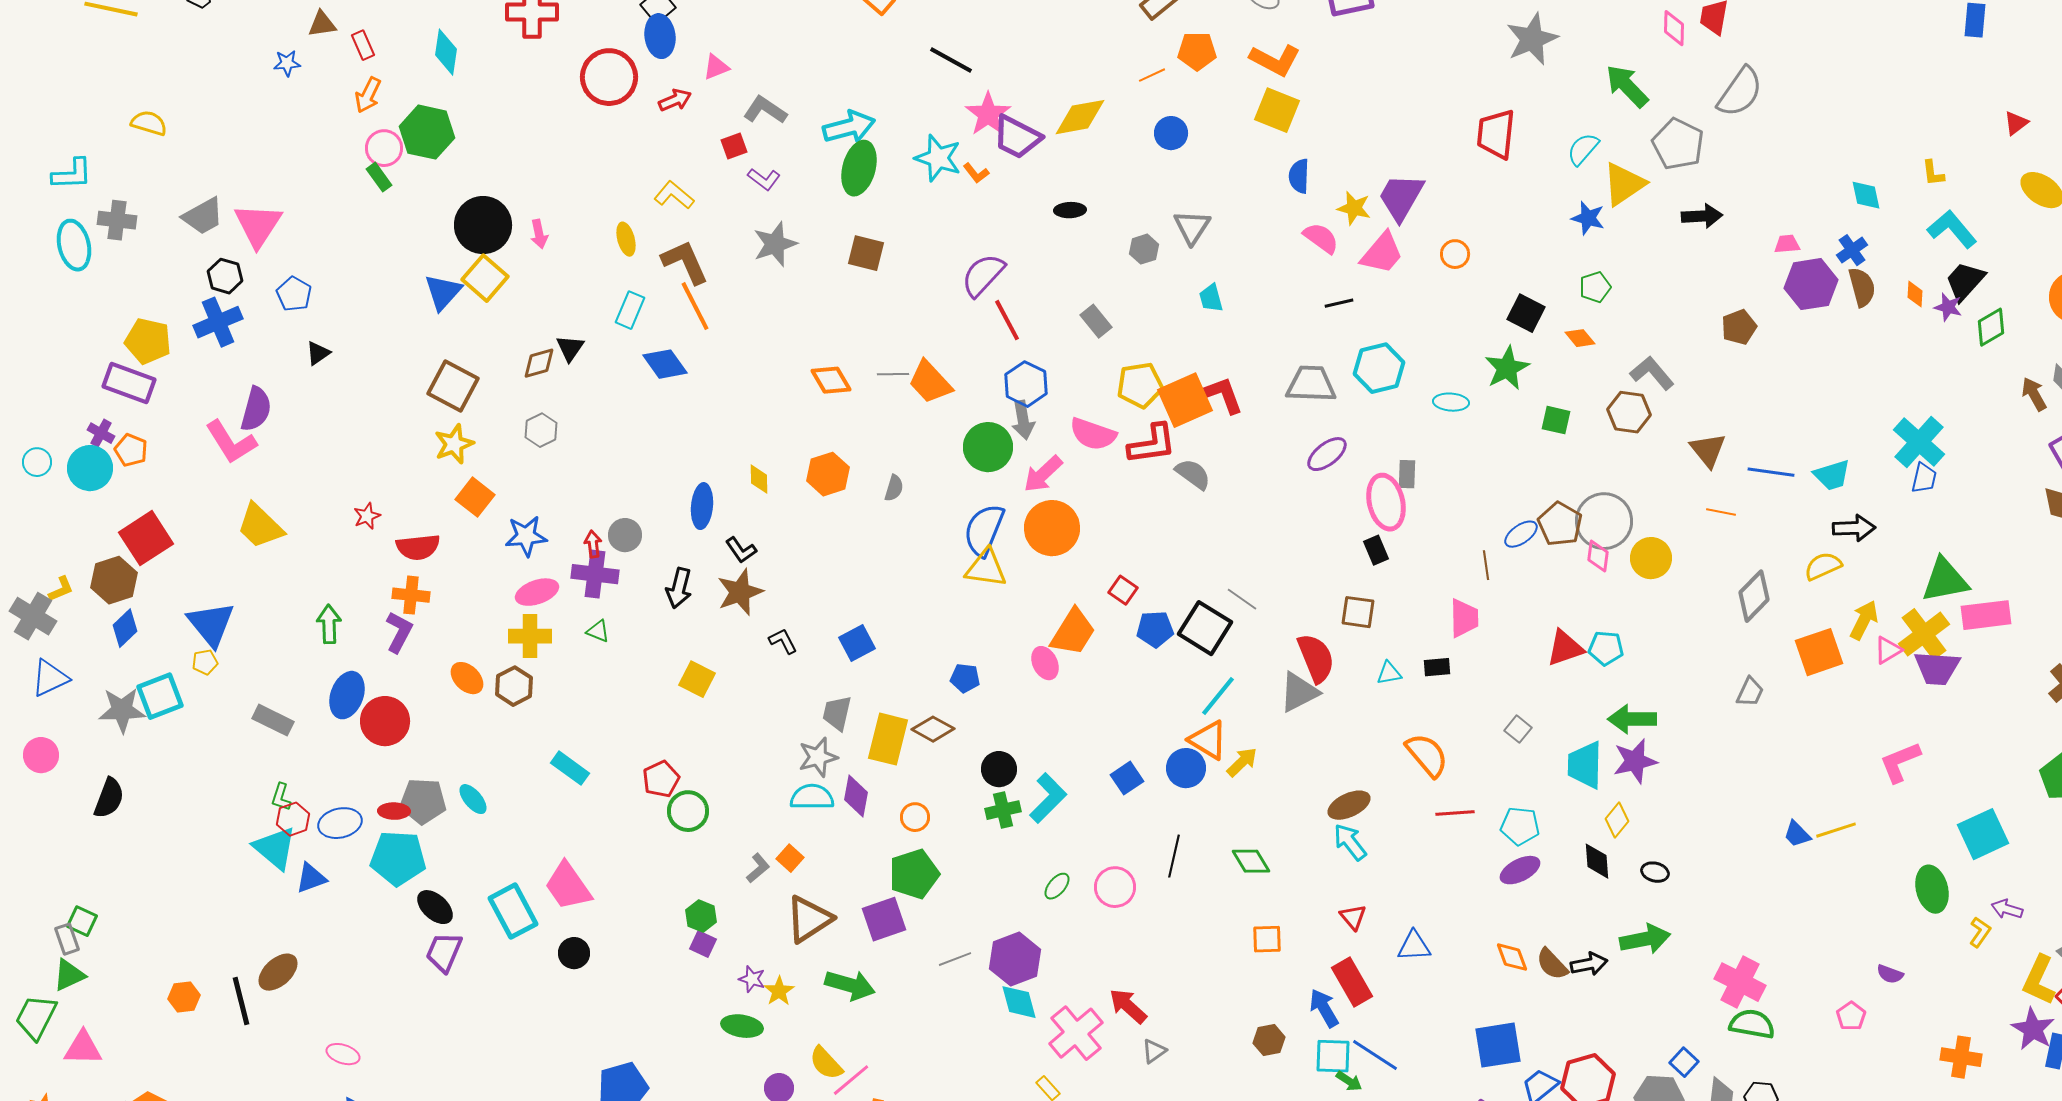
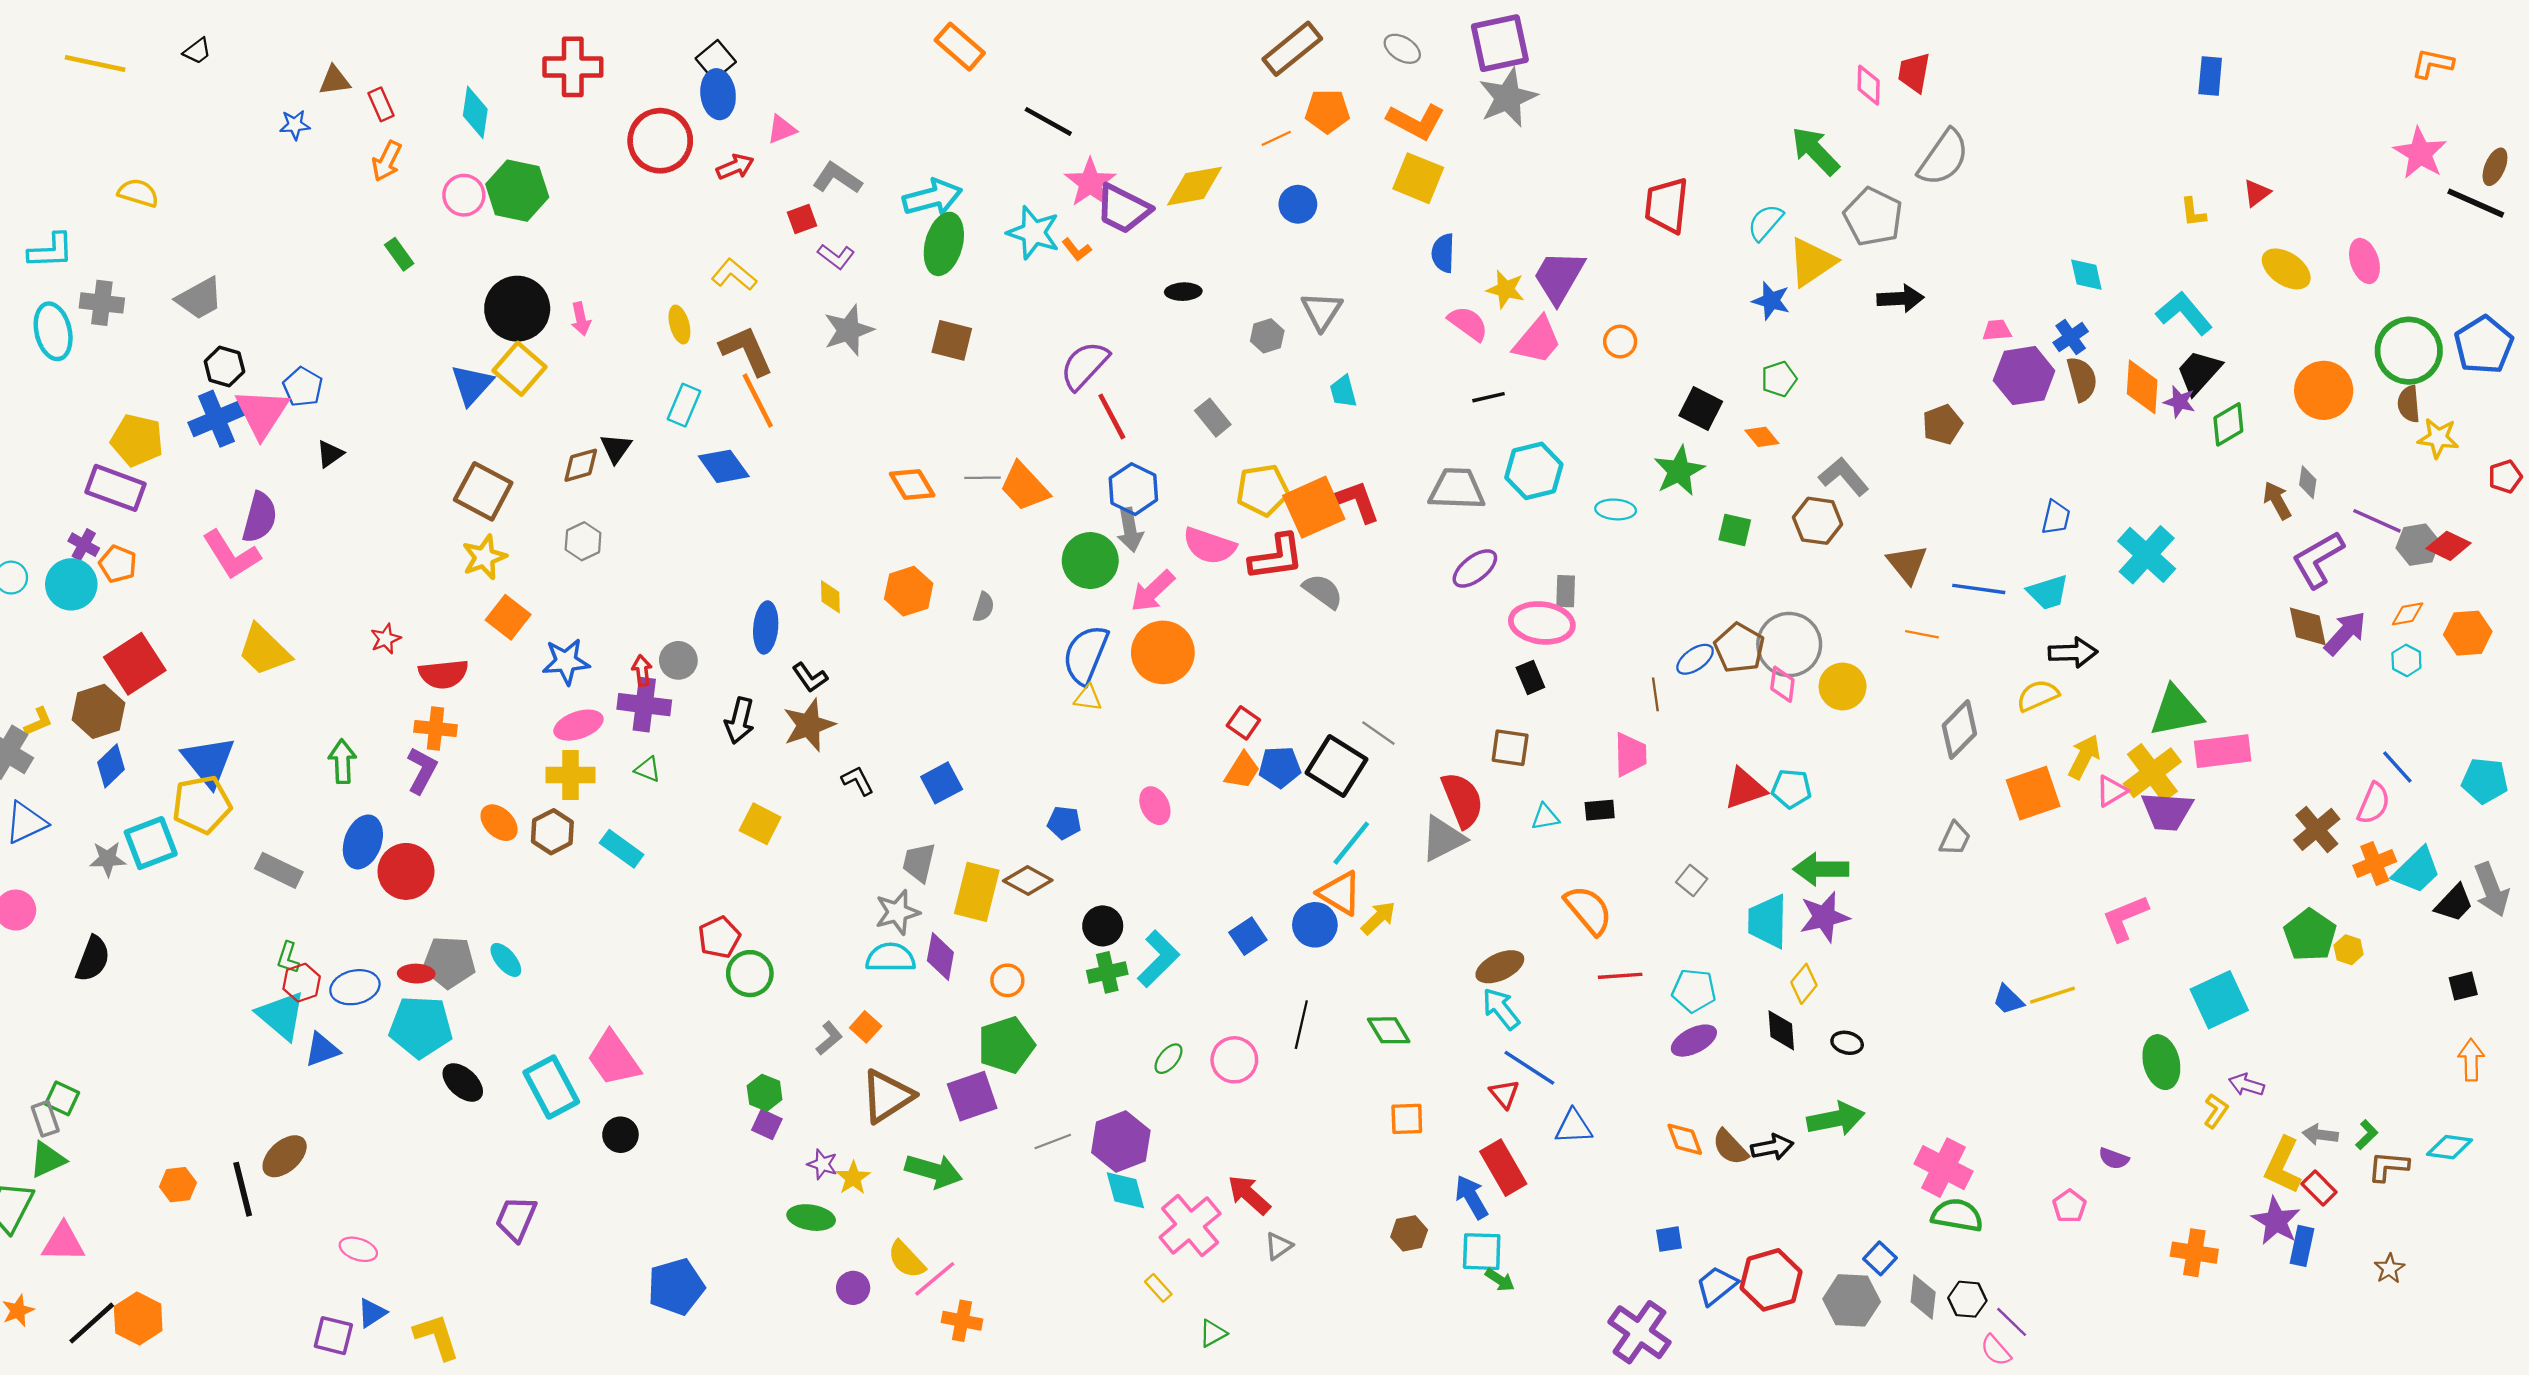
gray star: (1532, 39) -> (1508, 98), moved
green hexagon: (427, 132) -> (517, 191), moved
pink circle: (384, 148) -> (464, 195), moved
yellow L-shape: (1933, 173) -> (2193, 212), moved
pink triangle: (258, 225) -> (262, 413), moved
orange diamond: (1915, 294) -> (2142, 387), size x1.8
blue trapezoid: (1924, 478) -> (2056, 517), moved
pink ellipse: (1386, 502) -> (1542, 623), turned -70
yellow triangle: (986, 568) -> (1088, 698), size x0.6
orange trapezoid: (1073, 632) -> (1242, 770), moved, size x0.7
yellow pentagon: (205, 662) -> (202, 804), size x2.0
gray star: (122, 710) -> (108, 859), size x0.7
cyan rectangle: (570, 768) -> (622, 849), moved
purple trapezoid: (444, 952) -> (516, 1219), moved
blue square: (1498, 1045) -> (1669, 1239), size x0.5
blue line: (1375, 1055) -> (1529, 1068), moved

